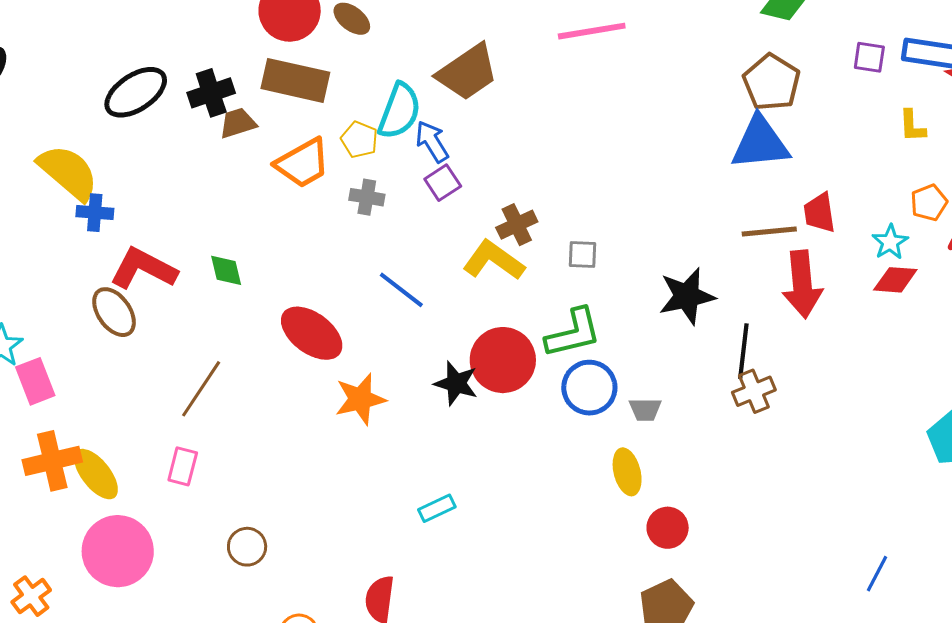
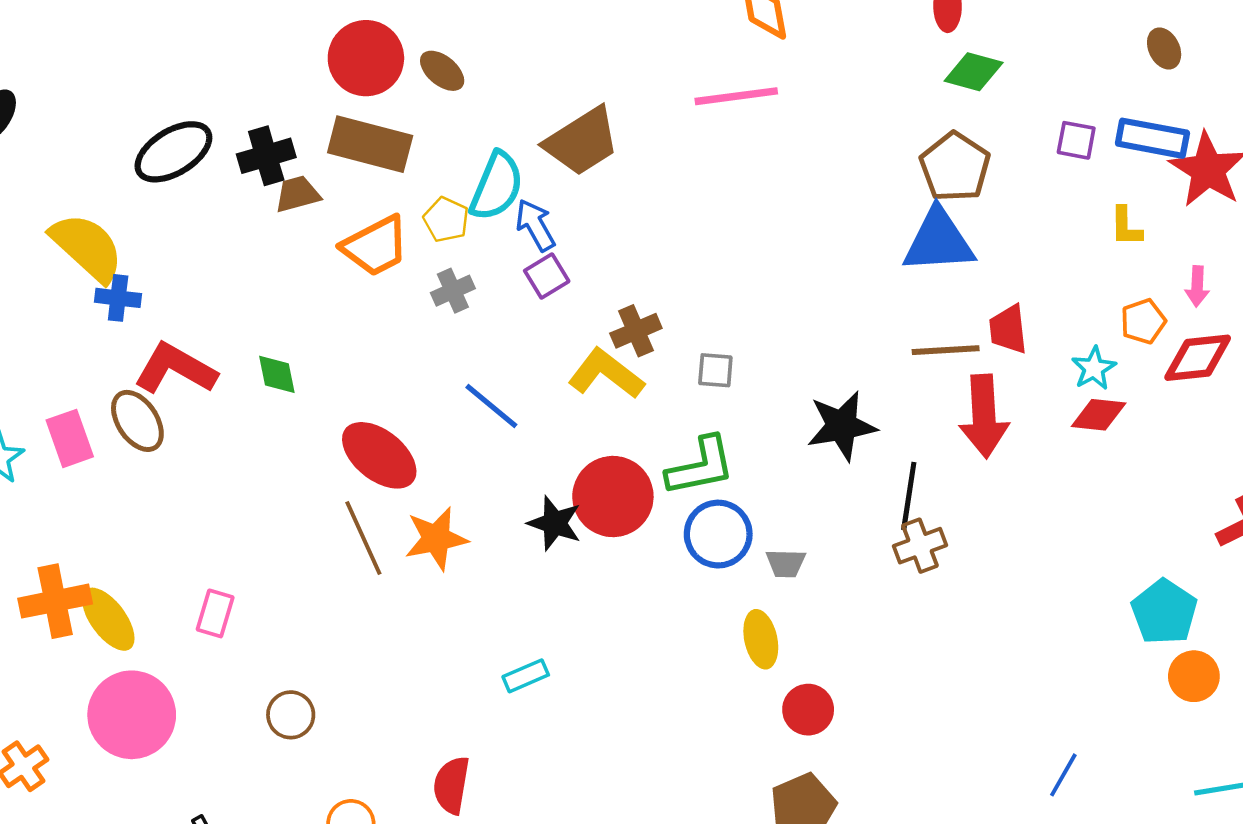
gray cross: (367, 197) -> (453, 291), turned -36
pink rectangle: (35, 381) -> (70, 438), moved
brown line: (201, 389) -> (363, 538), moved, turned -60

